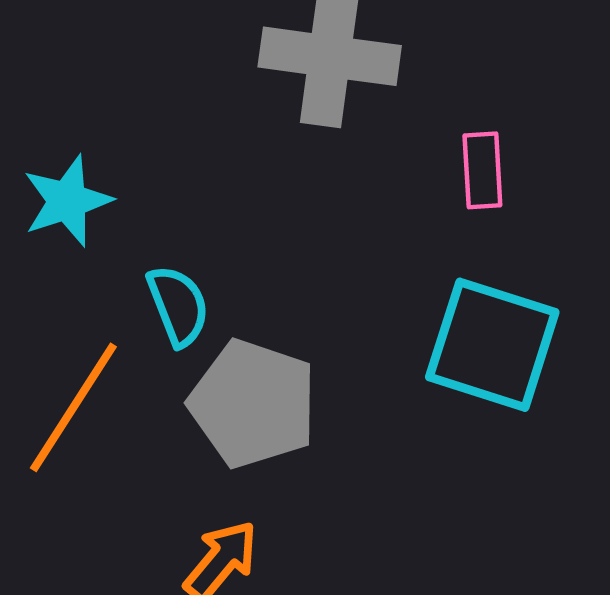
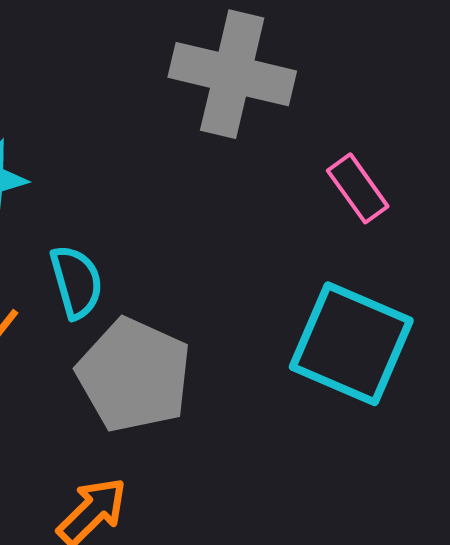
pink rectangle: (482, 170) -> (358, 188), turned -38

